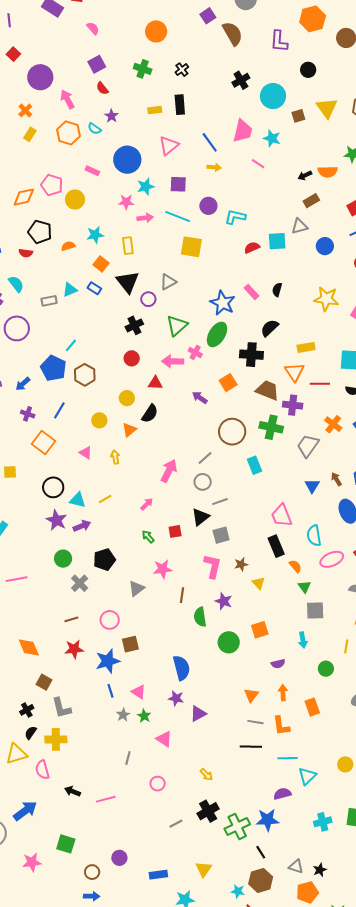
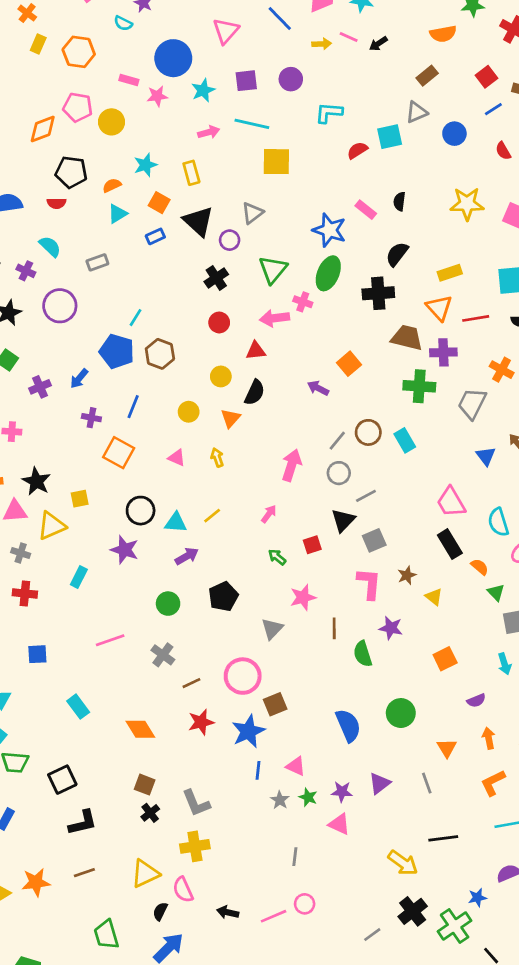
orange hexagon: (69, 133) -> (79, 52), moved
yellow arrow: (214, 167) -> (322, 44), moved
black arrow: (305, 175) -> (378, 44), moved
pink star: (126, 202) -> (157, 96), moved
purple circle: (208, 206) -> (291, 79), moved
blue rectangle: (94, 288) -> (155, 236), turned -48
cyan triangle: (70, 290) -> (117, 214), moved
orange square: (228, 383) -> (349, 364), moved
purple arrow: (200, 398) -> (318, 388), moved
brown circle: (232, 432) -> (368, 432), moved, size x0.7
purple star: (56, 520) -> (125, 550), moved
gray cross: (80, 583) -> (163, 655), moved
pink circle: (110, 620) -> (243, 676), size x1.4
green circle: (229, 642) -> (401, 713), moved
brown square: (44, 682) -> (145, 785), moved
blue line: (110, 691) -> (258, 770), turned 32
purple star: (176, 698) -> (342, 792), moved
gray line: (255, 722) -> (427, 783), moved, turned 70
orange L-shape: (281, 726) -> (493, 783), turned 80
black semicircle: (31, 733) -> (160, 911), moved
black line: (251, 747) -> (443, 838), moved
yellow arrow: (206, 775) -> (403, 863), size x1.6
pink circle: (158, 784) -> (305, 904), moved
blue star: (267, 820) -> (477, 898), moved, size x0.6

